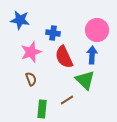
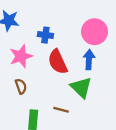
brown line: (67, 100) -> (61, 110), turned 48

